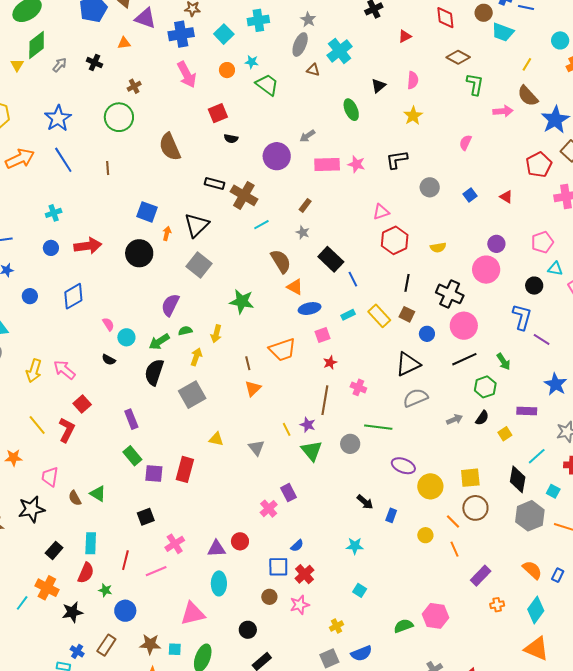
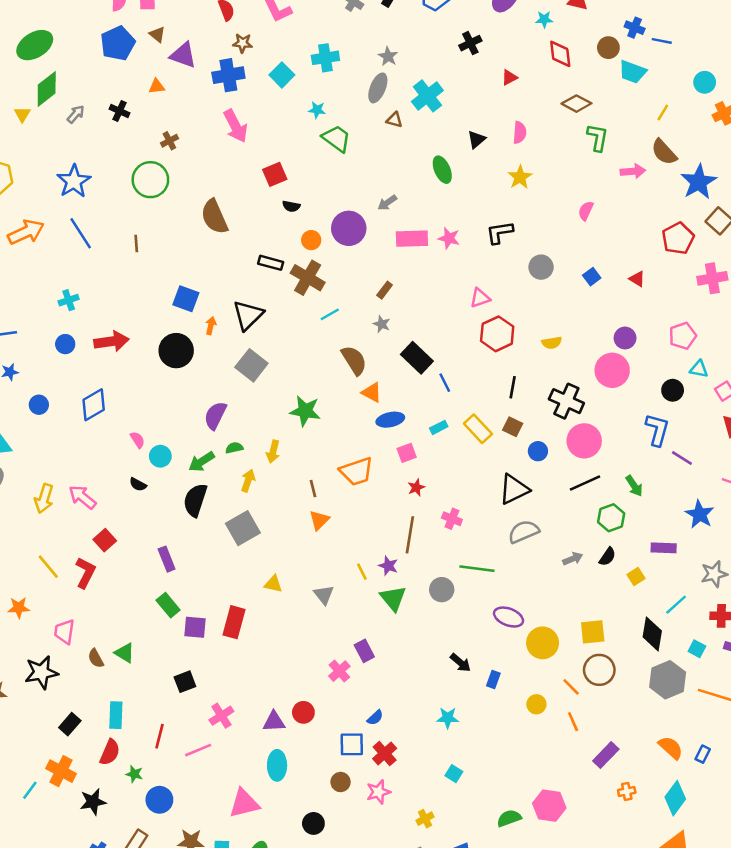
orange circle: (227, 70) -> (311, 240), moved

